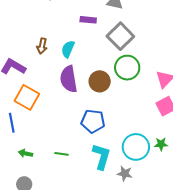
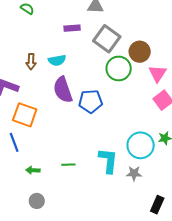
cyan semicircle: (68, 49) -> (57, 60), turned -114
brown circle: (100, 81) -> (140, 52), moved
blue pentagon: (93, 121) -> (91, 101), moved

